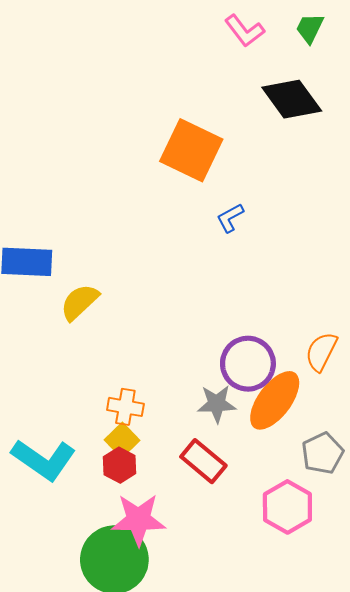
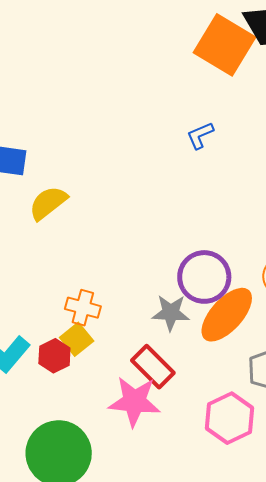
orange square: (191, 150) -> (225, 45), moved
red hexagon: (120, 465) -> (54, 356), moved
pink star: (138, 520) -> (134, 401), moved

